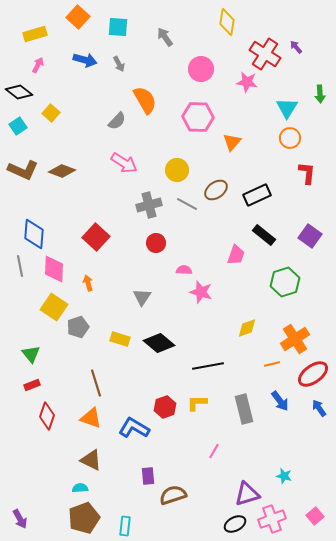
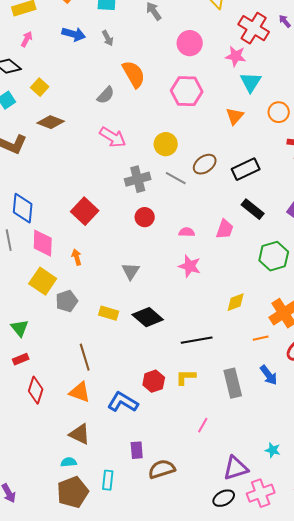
cyan triangle: (287, 108) -> (251, 82), moved
orange triangle: (232, 142) -> (235, 116), moved
brown diamond: (62, 171) -> (51, 122), moved
pink semicircle: (184, 270) -> (187, 232), moved
cyan rectangle: (125, 526) -> (108, 480), moved

